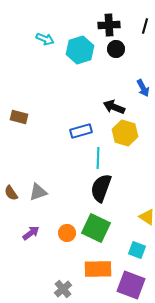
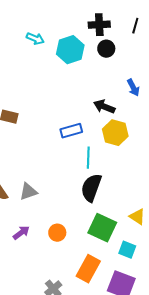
green square: (96, 228) -> (102, 228), moved
orange rectangle: (98, 269) -> (88, 269), turned -60

